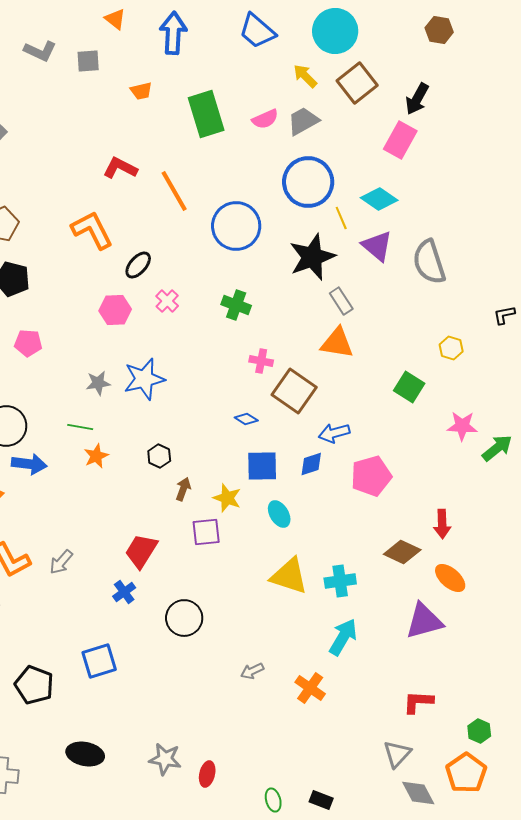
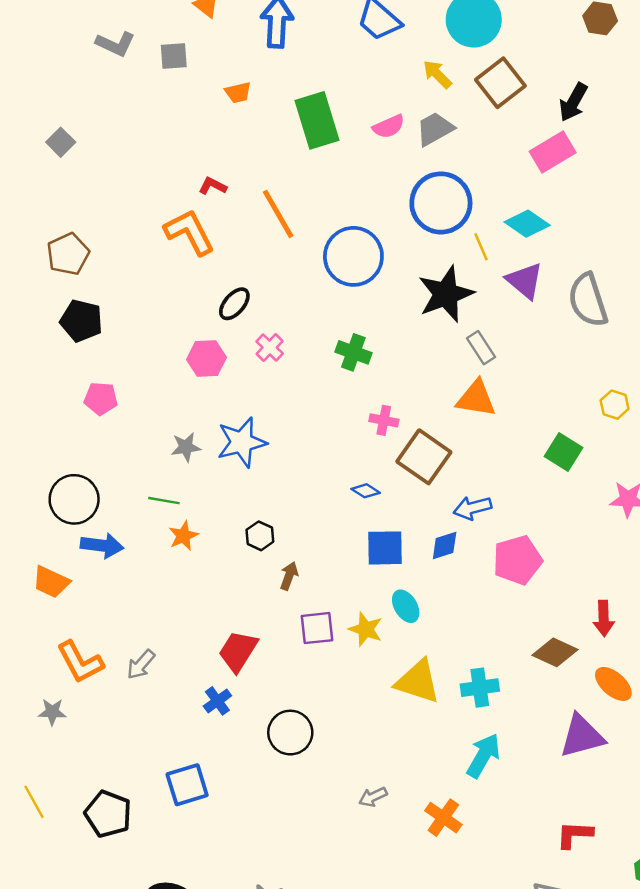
pink rectangle: (400, 140) -> (553, 152), turned 30
red L-shape: (120, 168) -> (213, 186), size x0.7
orange L-shape: (92, 230) -> (189, 232), moved
yellow star: (227, 498) -> (366, 629), moved

